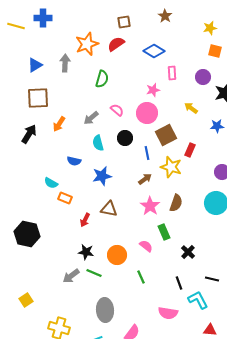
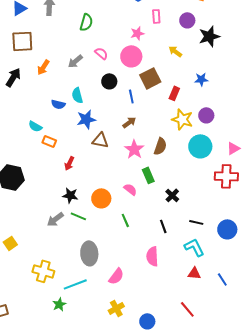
blue star: (217, 126) -> (201, 79), moved
cyan semicircle: (98, 143) -> (77, 95), moved
yellow star: (171, 167) -> (182, 119), moved
brown triangle: (109, 209) -> (100, 140), moved
cyan L-shape: (198, 300) -> (194, 247), moved
pink semicircle: (168, 313) -> (152, 256), turned 78

